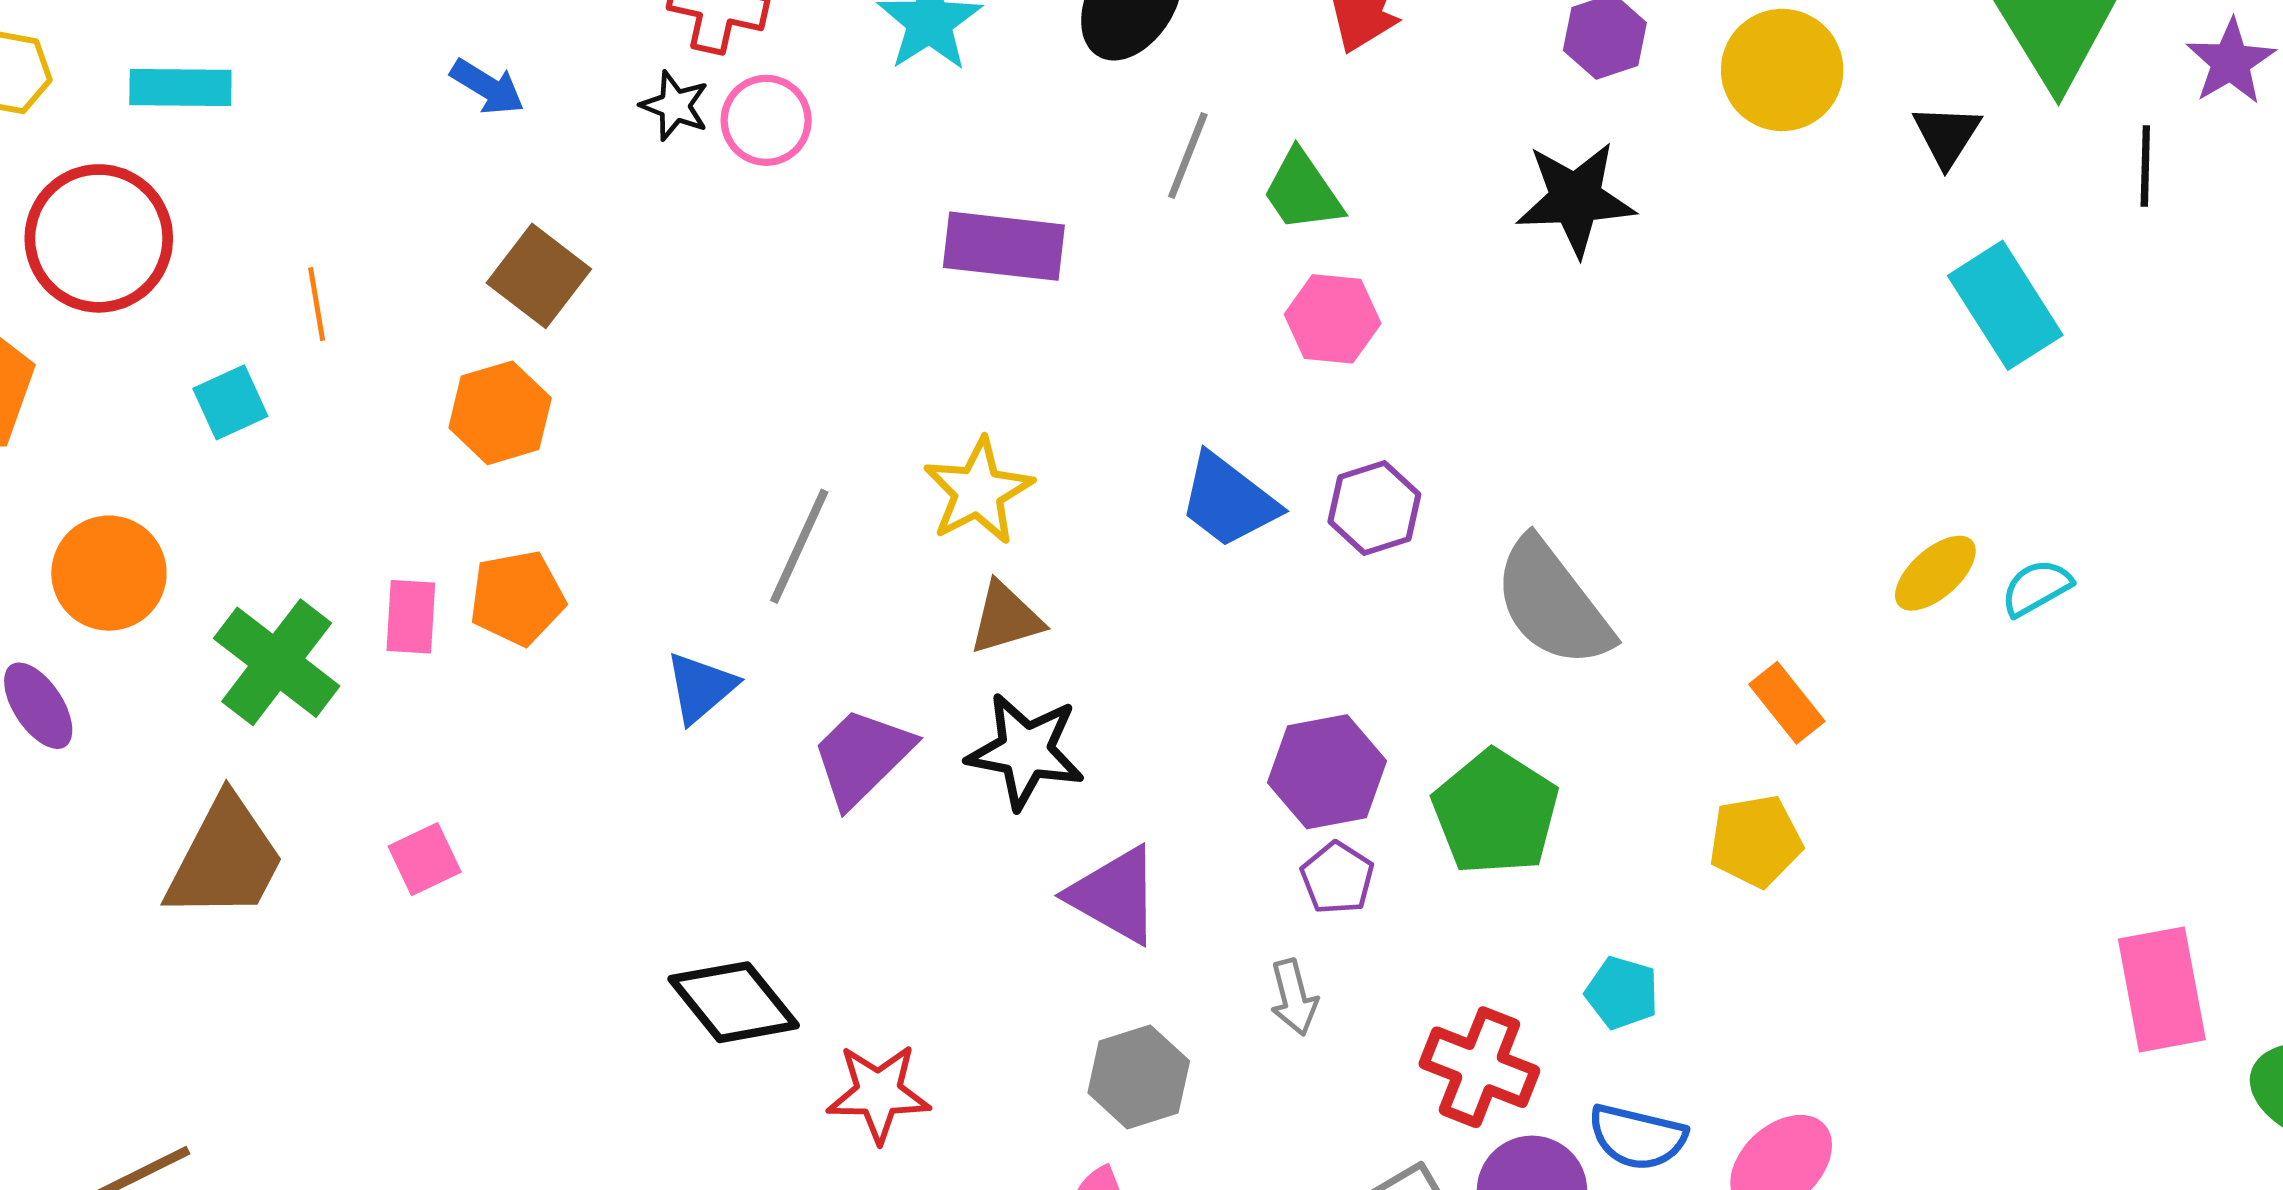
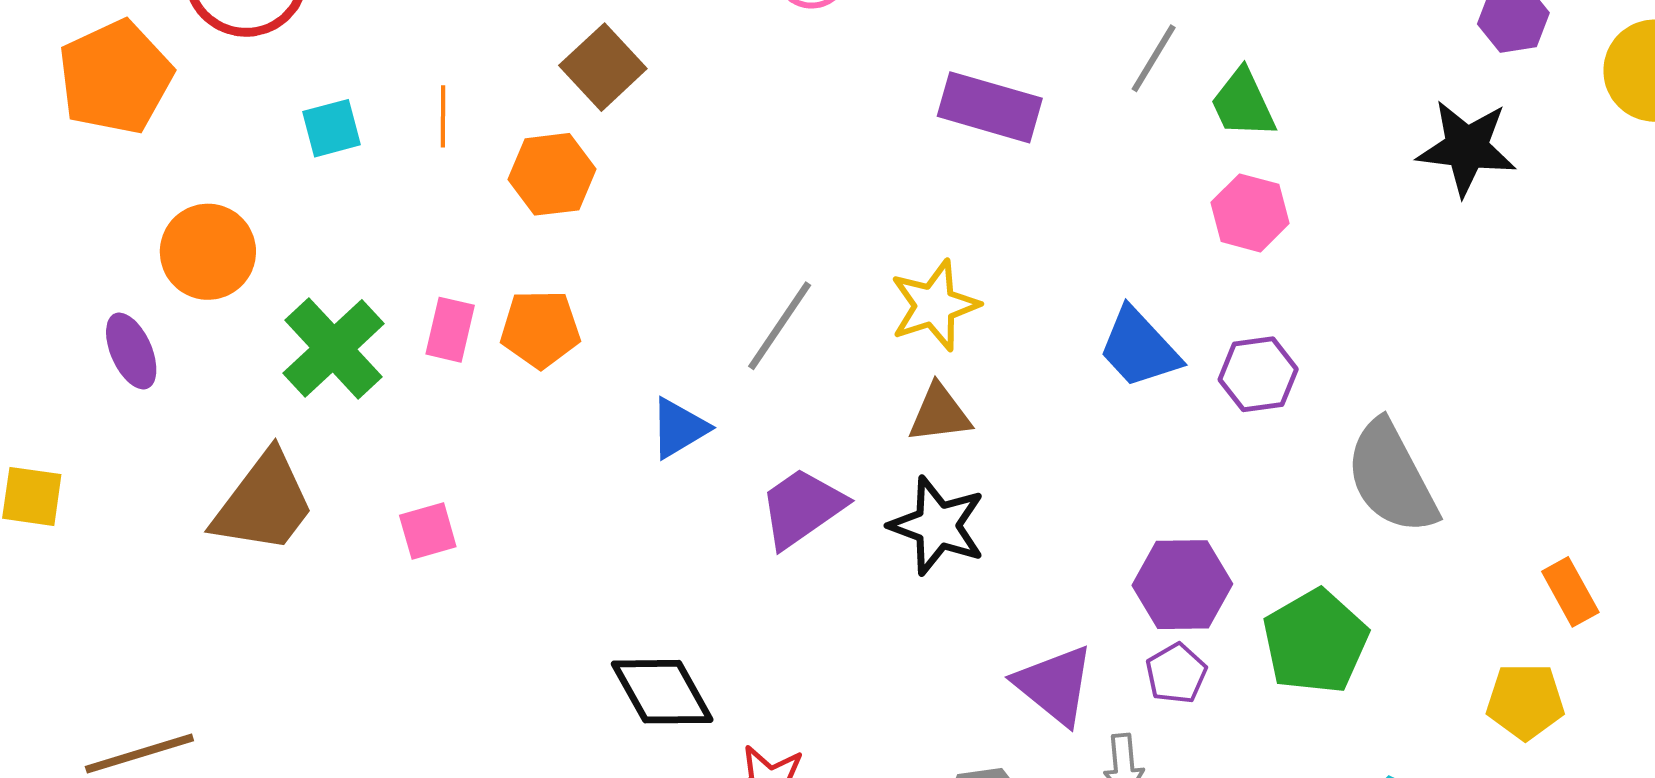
orange line: (317, 304) -> (443, 116), moved
purple triangle: (1115, 895) -> (1055, 685), moved

